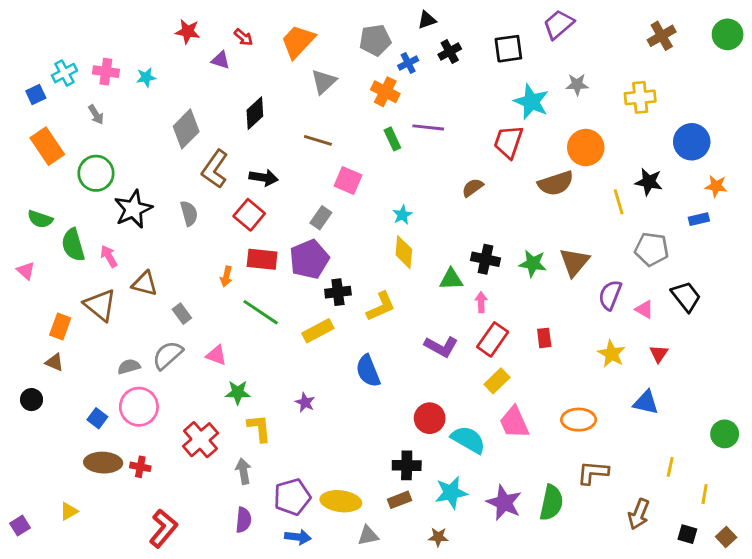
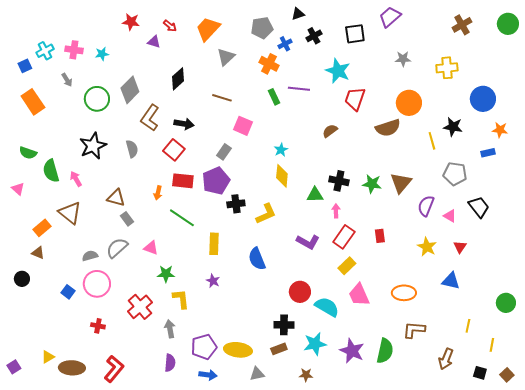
cyan star: (531, 102) -> (338, 71), moved
green circle: (96, 173) -> (97, 99), moved
brown triangle: (145, 284) -> (116, 198), moved
orange rectangle: (60, 327) -> (42, 228), turned 30
yellow rectangle: (318, 331) -> (214, 244), moved, turned -60
brown ellipse: (103, 463) -> (72, 368), moved

